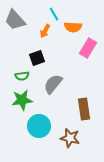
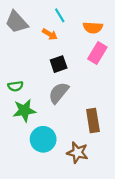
orange semicircle: (73, 27) -> (93, 28), moved
orange arrow: (45, 31) -> (50, 34), turned -88
black square: (37, 58) -> (59, 64), moved
green semicircle: (22, 76) -> (15, 86), moved

